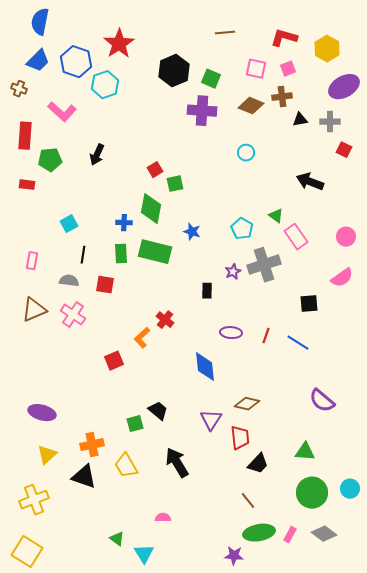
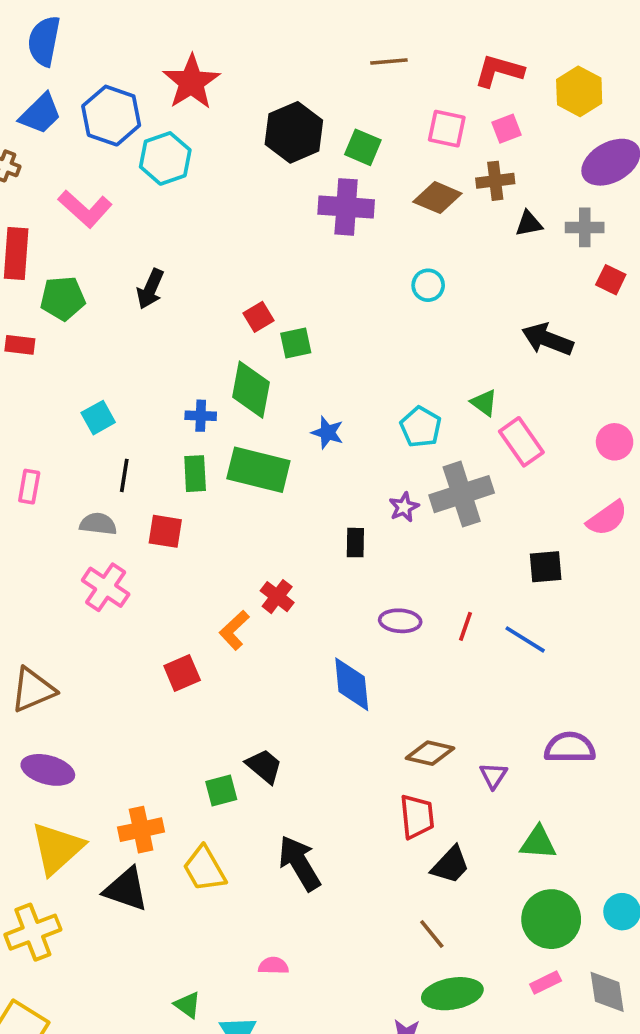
brown triangle: (34, 310) -> (33, 690), moved
purple semicircle: (322, 401) -> (570, 748), turned 140
purple triangle: (211, 420) -> (493, 776), moved, size x0.7
yellow triangle: (47, 455) -> (57, 848), size x1.5
gray diamond: (324, 534) -> (607, 992), moved, turned 45
pink rectangle: (290, 535) -> (546, 982), moved, turned 35

